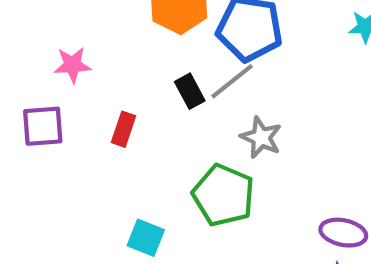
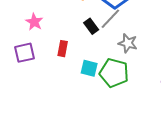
pink star: (72, 65) -> (34, 22), turned -30
cyan square: (146, 238) -> (89, 68), moved

